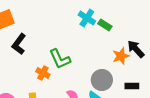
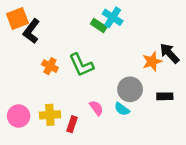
green rectangle: (105, 25) -> (99, 25), moved
black L-shape: (19, 44) -> (31, 31), moved
orange cross: (43, 73) -> (50, 66), moved

